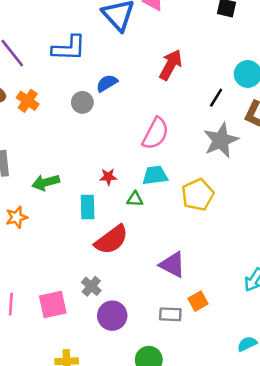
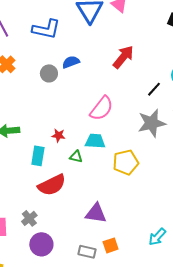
purple triangle: (172, 265) -> (96, 213), turned -30

